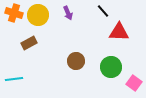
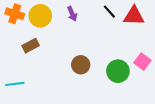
red triangle: (119, 32) -> (134, 16), moved
pink square: (134, 83) -> (142, 62), moved

